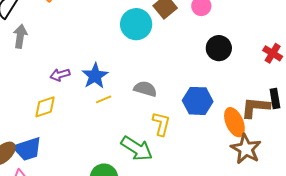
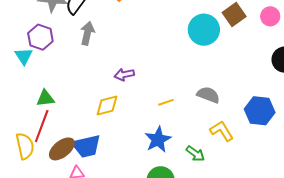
blue star: (95, 76) -> (158, 140), moved
yellow L-shape: (161, 124) -> (222, 131), turned -50
green arrow: (137, 148) -> (195, 154), size x0.6

